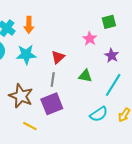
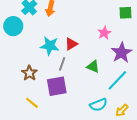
green square: (109, 22) -> (126, 13), moved
cyan star: (26, 55) -> (50, 46), moved
purple star: (112, 55) -> (122, 53), size x1.5
brown star: (21, 96) -> (29, 73), size x0.7

